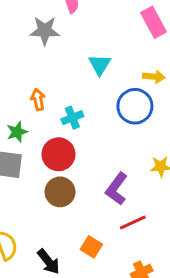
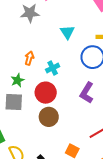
orange arrow: (38, 100) -> (29, 58), turned 32
purple L-shape: (117, 189) -> (87, 93), moved

